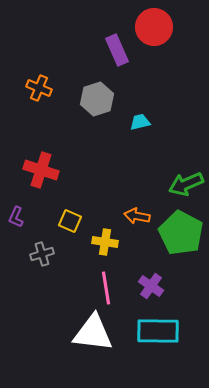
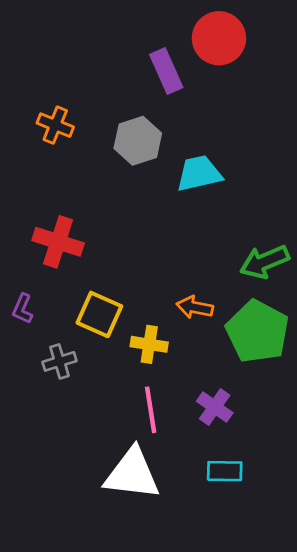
cyan trapezoid: (140, 122) -> (199, 173), size x1.6
yellow square: (70, 221) -> (99, 314), size x1.4
cyan rectangle: (158, 331) -> (225, 471), size x0.6

